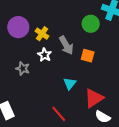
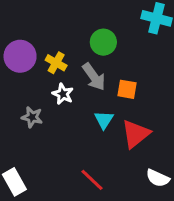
green circle: (91, 24) -> (103, 42), moved
cyan triangle: (70, 84) -> (104, 120), moved
red triangle: (94, 98) -> (136, 134), moved

